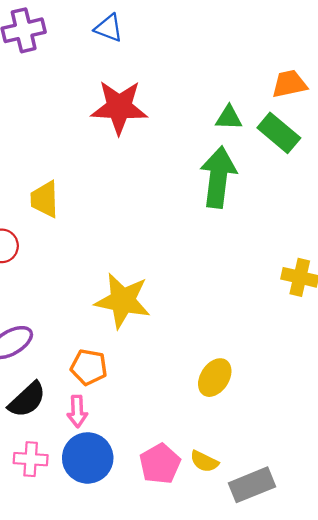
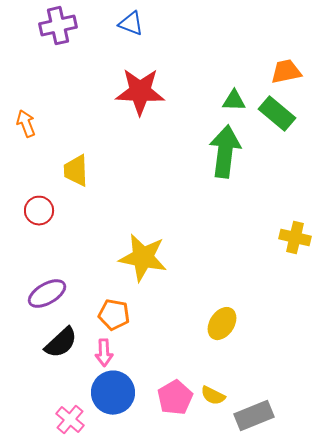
pink cross: (31, 459) -> (70, 420), moved, turned 36

